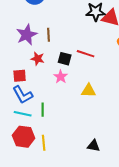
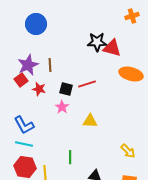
red line: (86, 54) -> (87, 84), turned -36
red square: (20, 76) -> (21, 80), moved, turned -32
green line: (43, 110) -> (70, 157), moved

